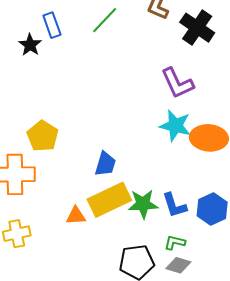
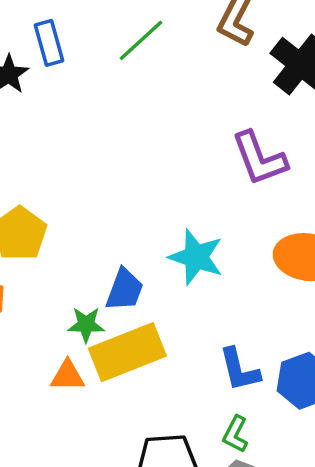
cyan star: (175, 126) -> (196, 257), moved
green star: (143, 204) -> (86, 325), moved, size x0.7
green L-shape: (175, 243) -> (235, 434), turned -80

